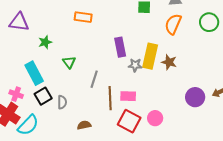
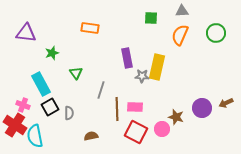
brown star: (169, 62) -> (176, 117), moved
cyan semicircle: (28, 125) -> (35, 136), turned 125

